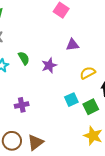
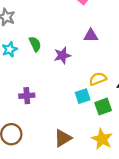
yellow semicircle: (88, 73) -> (98, 79), moved
brown triangle: (35, 142) -> (63, 138), moved

